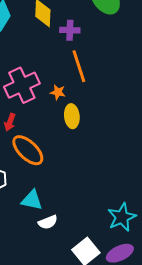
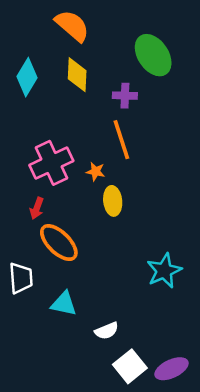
purple cross: (70, 30) -> (125, 96), moved
cyan star: (122, 217) -> (164, 271), moved
white semicircle: (48, 222) -> (107, 331), moved

